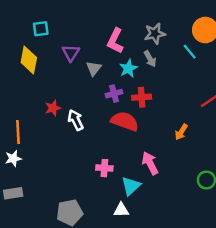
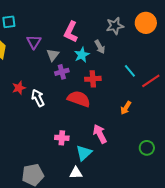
gray star: (155, 34) -> (115, 26), moved
cyan line: (190, 52) -> (130, 71), moved
purple cross: (114, 94) -> (62, 72), moved

